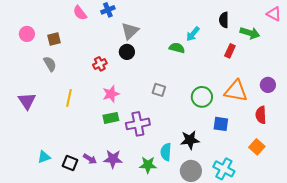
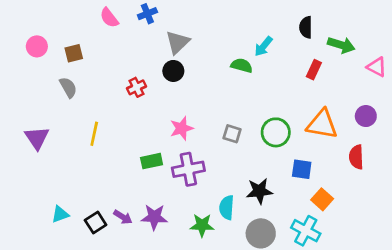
pink triangle: (274, 14) -> (377, 67), moved
gray square: (159, 90) -> (232, 134), moved
pink star: (111, 94) -> (182, 128), moved
orange square: (257, 147) -> (322, 199), moved
black square: (70, 163) -> (96, 222), turned 35

